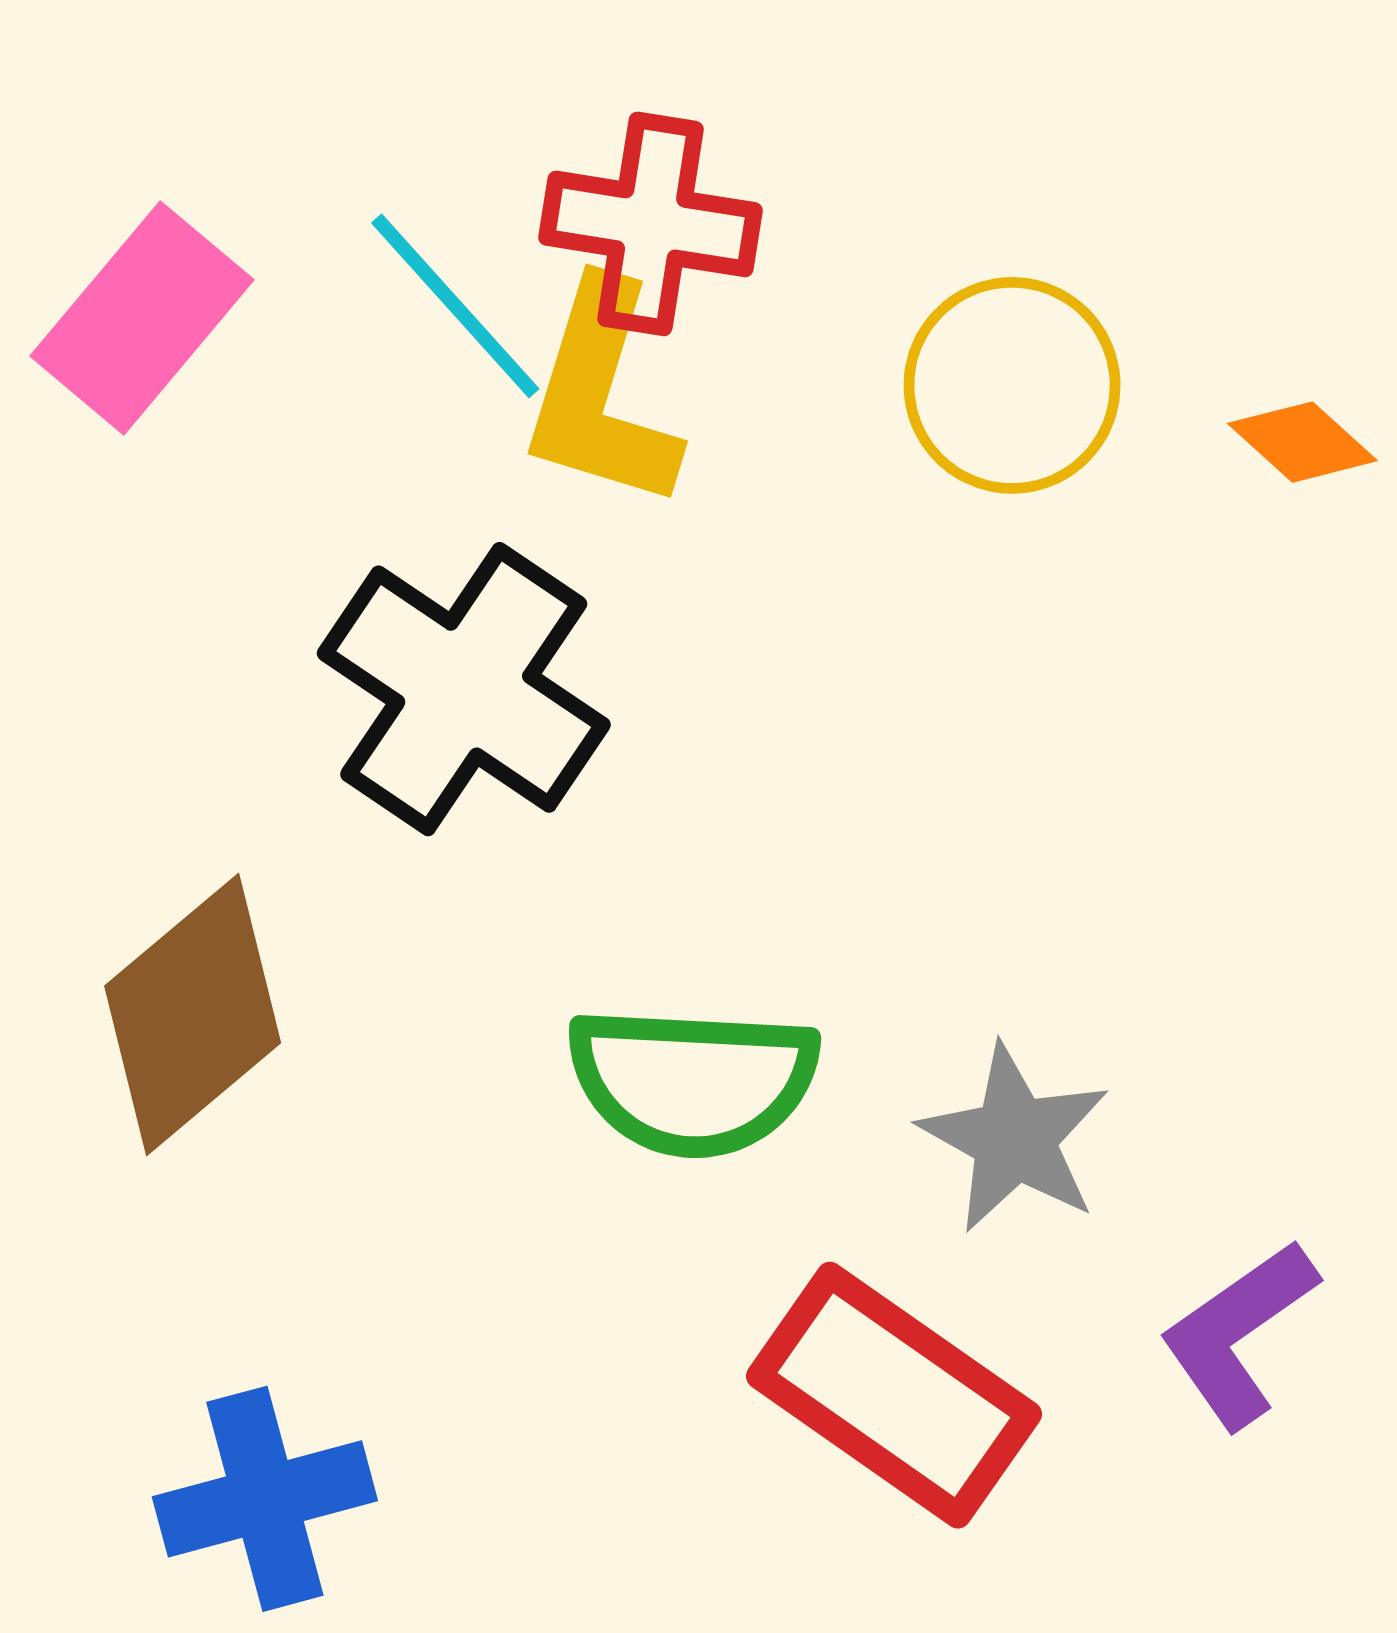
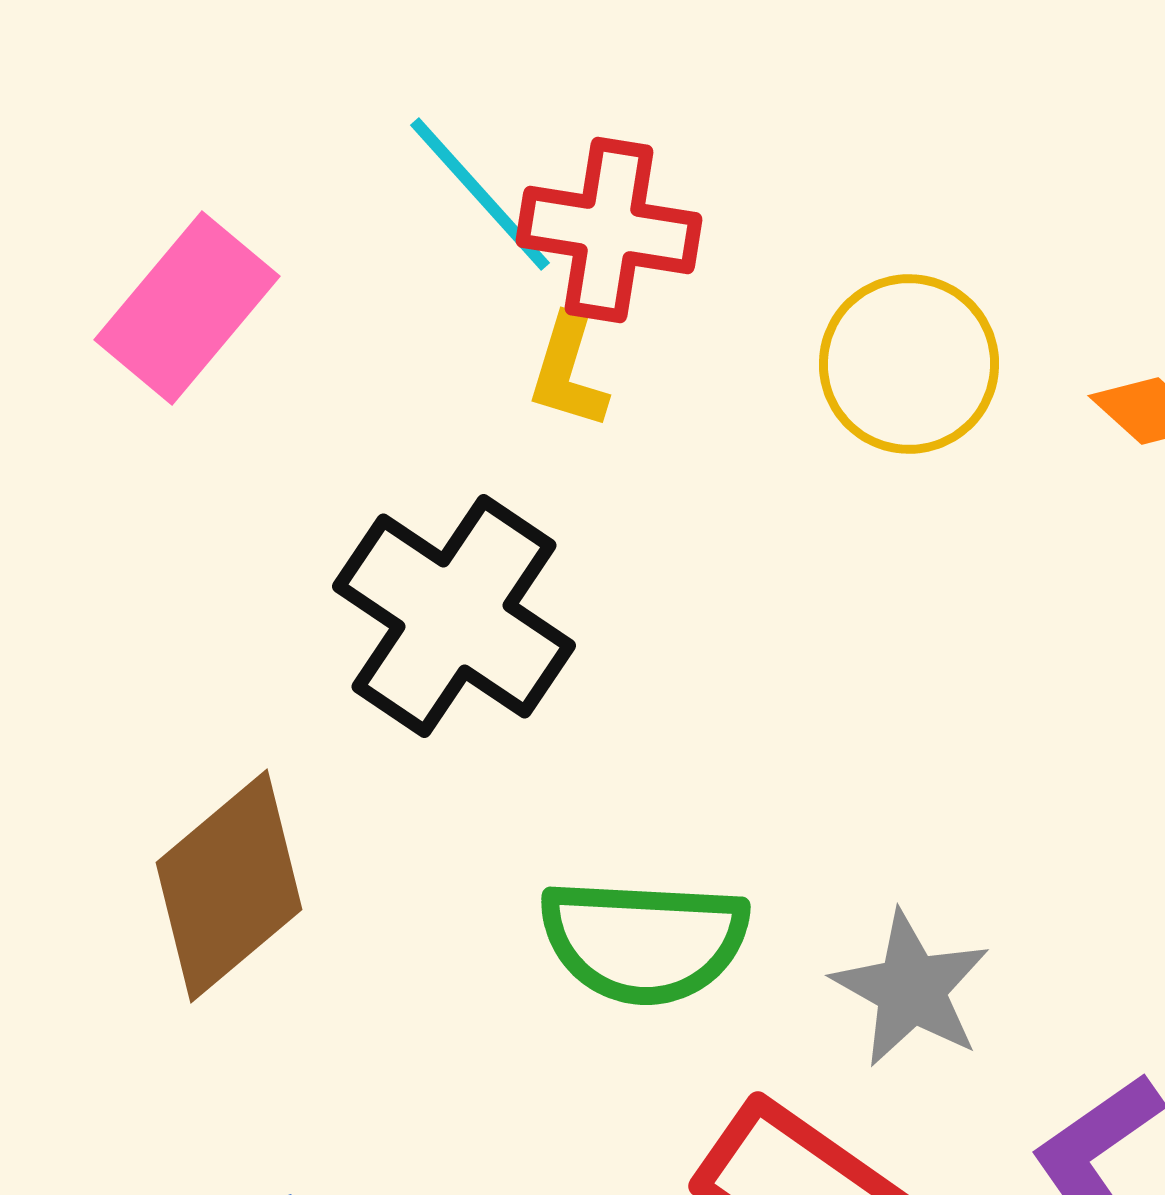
cyan line: (455, 306) -> (480, 194), moved
yellow L-shape: (601, 395) -> (568, 372), size x0.6

